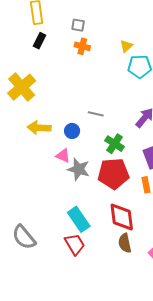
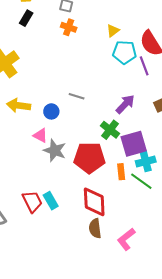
green cross: (115, 144) -> (110, 130), moved
cyan rectangle: (79, 219) -> (51, 201), size x0.7
red trapezoid: (75, 244) -> (32, 201), moved

